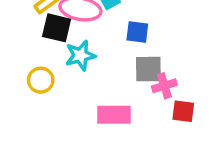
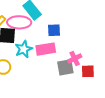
gray square: (148, 69) -> (65, 67), moved
pink rectangle: (114, 115) -> (46, 49), moved

